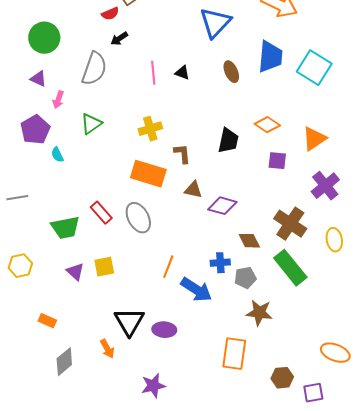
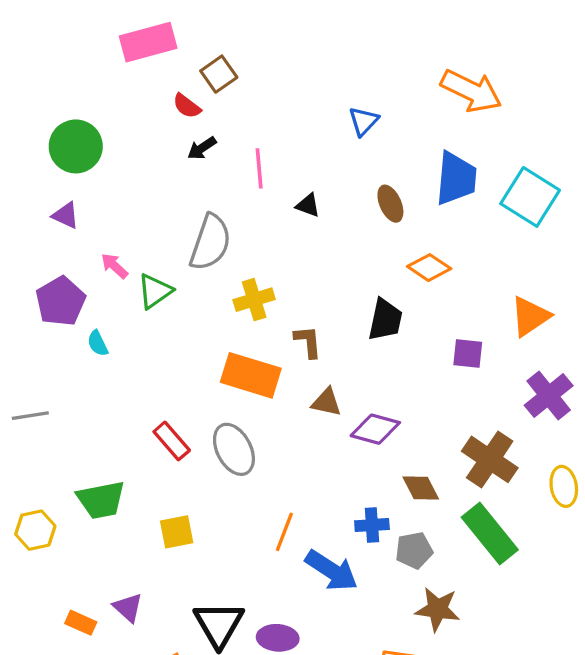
red semicircle: (110, 14) -> (187, 106), turned 60
blue triangle: (215, 23) -> (364, 121), size x0.6
gray semicircle: (94, 69) -> (210, 242), moved
pink line: (153, 73) -> (259, 168), moved
pink arrow: (58, 100) -> (114, 266), moved, turned 114
orange diamond: (267, 125) -> (429, 268), moved
green trapezoid: (65, 228) -> (101, 500), moved
purple triangle: (75, 272) -> (128, 608), moved

